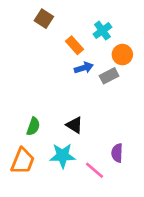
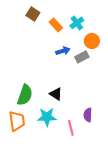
orange rectangle: (74, 45) -> (56, 25), moved
green semicircle: (33, 126) -> (25, 95), size x1.5
orange trapezoid: (23, 161) -> (17, 121), turned -30
pink line: (94, 170) -> (71, 128), turned 35

